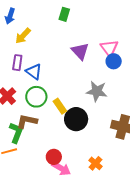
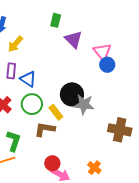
purple triangle: (80, 51) -> (73, 39), moved
gray star: (97, 91) -> (84, 105), moved
black circle: (76, 119) -> (72, 94), moved
brown L-shape: (27, 121) -> (45, 129), moved

